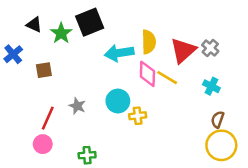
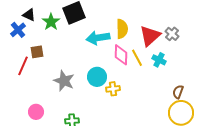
blue cross: (13, 54) -> (18, 30), moved
yellow line: (167, 78) -> (137, 58), turned 30
cyan cross: (211, 86) -> (159, 60), moved
gray star: (77, 106) -> (64, 81), size x1.5
red line: (48, 118) -> (23, 66), moved

